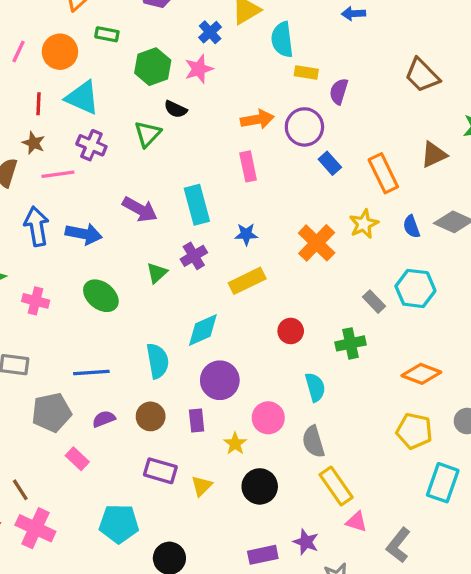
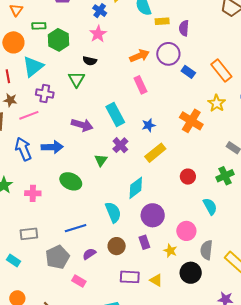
green hexagon: (153, 67) -> (58, 40), moved
cyan triangle: (82, 98) -> (33, 67), turned -50
gray semicircle: (313, 442) -> (206, 250), moved, turned 36
yellow triangle: (202, 486) -> (156, 280), turned -32

